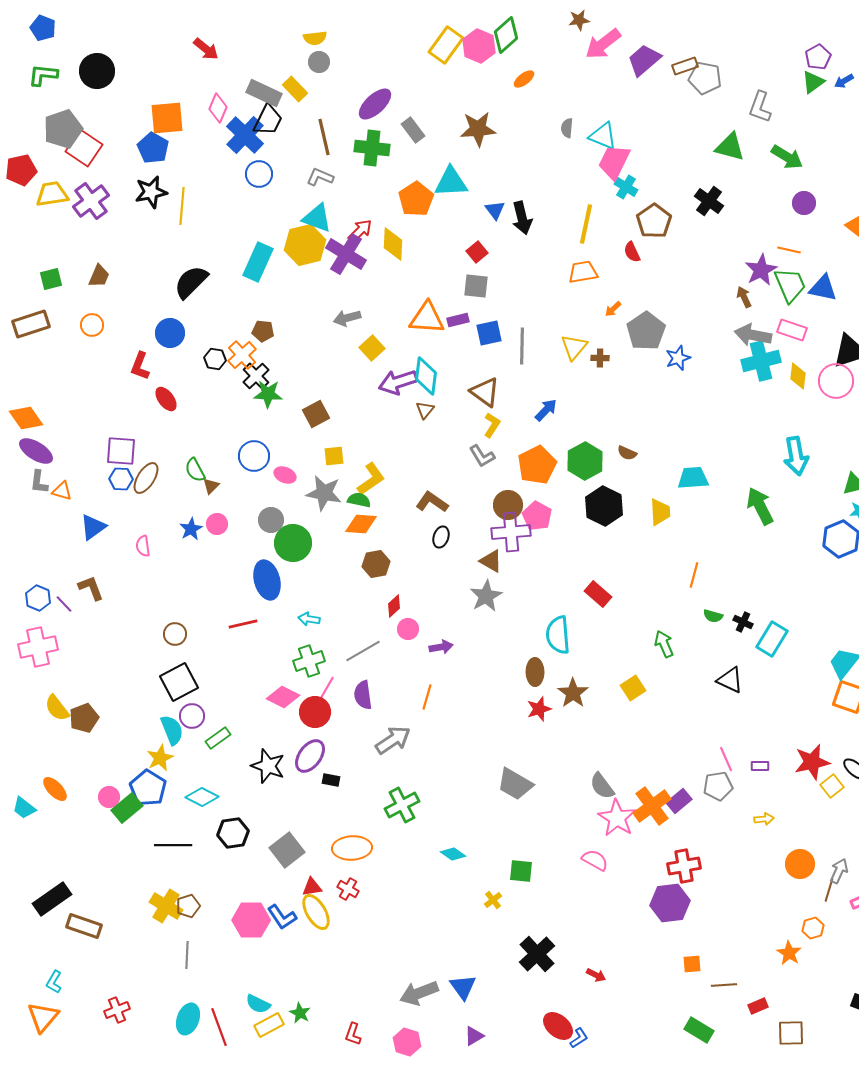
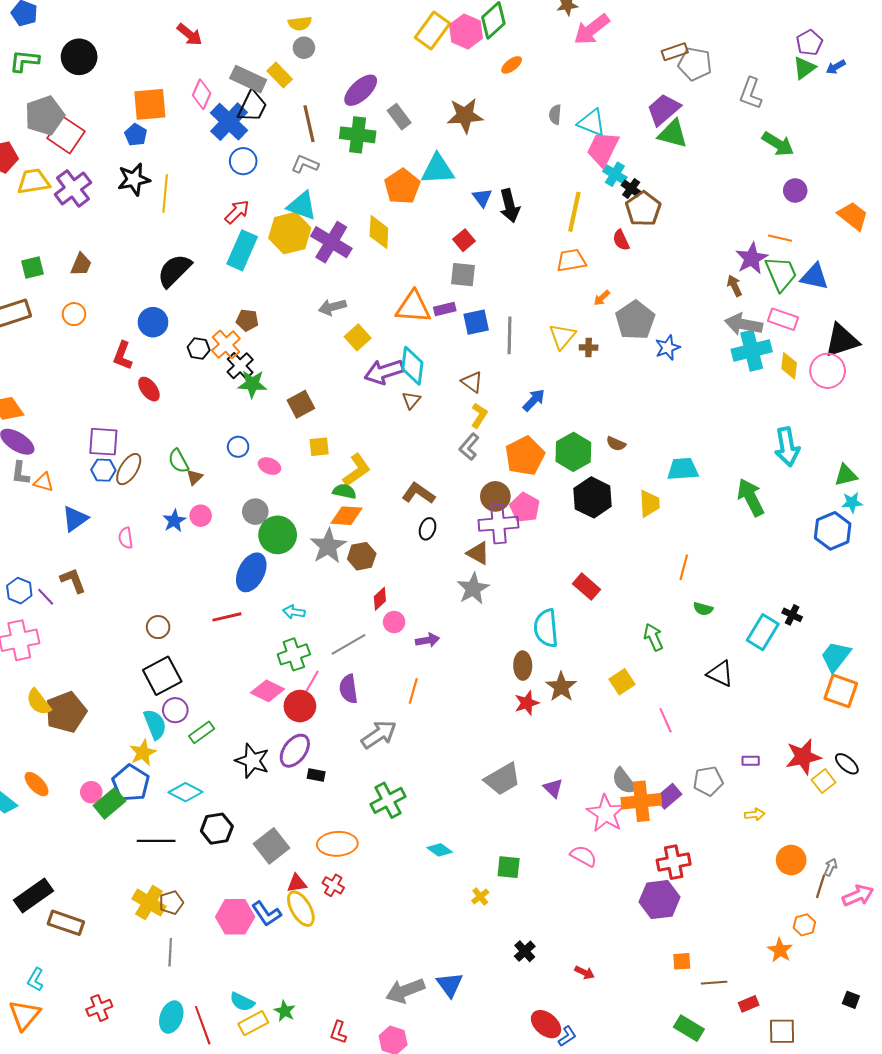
purple trapezoid: (644, 60) -> (664, 109), moved
green triangle: (730, 147) -> (673, 134), moved
blue pentagon: (153, 148) -> (136, 135), size x0.7
black cross: (709, 201) -> (631, 188), moved, size x0.7
red arrow: (360, 231) -> (237, 212), moved
brown triangle: (485, 392) -> (472, 382), size x0.7
blue circle: (254, 456) -> (238, 447), size x0.7
gray L-shape: (482, 456) -> (469, 447), turned 72
gray star: (324, 493) -> (328, 546), moved, turned 30
blue ellipse: (267, 580) -> (251, 572), turned 42
black cross: (743, 622) -> (792, 615), moved
brown pentagon: (84, 718) -> (66, 712), size x1.4
pink line: (726, 759) -> (666, 720), moved
gray trapezoid: (515, 784) -> (502, 779), turned -60
gray semicircle: (602, 786) -> (624, 781), moved
orange cross: (652, 806) -> (641, 801), turned 30
gray arrow: (839, 871) -> (831, 867), size x0.7
black cross: (537, 954) -> (525, 951), size x0.6
purple triangle: (474, 1036) -> (553, 788), moved, turned -45

